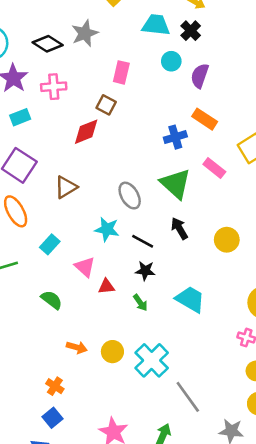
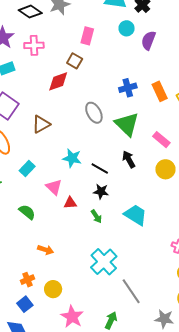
orange rectangle: (205, 119) -> (160, 91), moved, turned 30
pink rectangle: (214, 168) -> (161, 140), moved
gray ellipse: (130, 196) -> (94, 113), moved
yellow circle: (112, 352) -> (53, 289), moved
orange cross: (55, 386) -> (28, 280), turned 32

